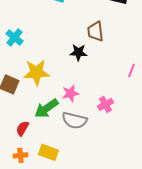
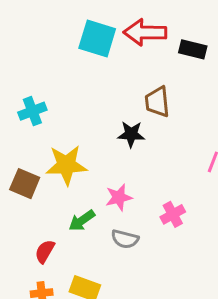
cyan cross: (14, 37) -> (32, 111), turned 30
green arrow: (46, 108) -> (82, 221), size x0.7
gray semicircle: (74, 120) -> (125, 239), size x0.7

